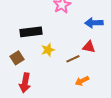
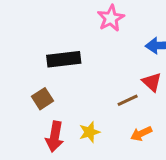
red triangle: (89, 47) -> (152, 82), turned 32
yellow star: (48, 50) -> (90, 132), moved

